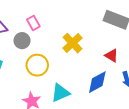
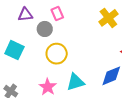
yellow cross: (72, 43) -> (108, 18), moved

